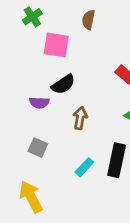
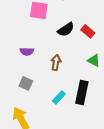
black semicircle: (63, 84) -> (66, 29), moved

